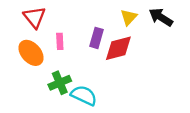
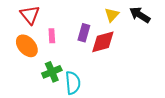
cyan semicircle: (84, 95) -> (73, 83), turned 60

